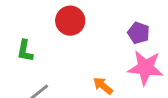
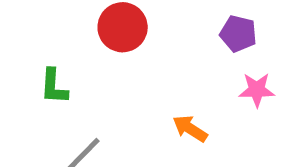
pink star: (145, 68) -> (257, 90), size x0.6

